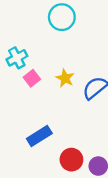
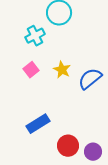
cyan cross: (17, 58) -> (35, 36), moved

